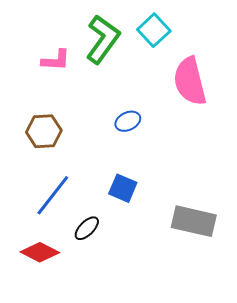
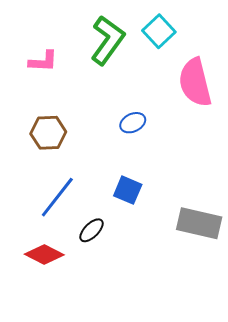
pink L-shape: (56, 60) -> (43, 61), moved

